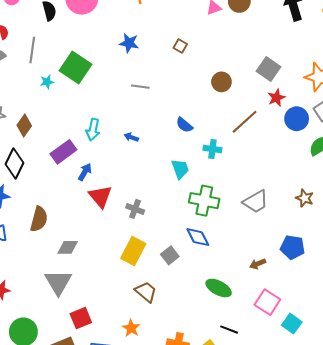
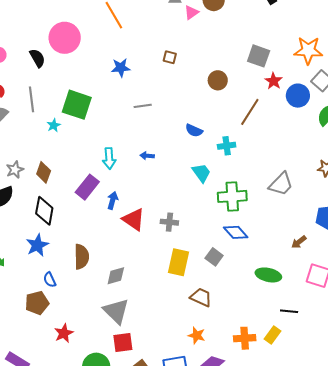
red square: (81, 318) -> (123, 342), moved, turned 30

